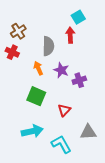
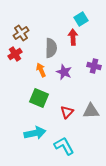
red cross: (12, 52) -> (15, 54), turned 32
purple cross: (79, 80) -> (94, 66), moved, turned 32
gray triangle: (88, 132) -> (91, 111), moved

